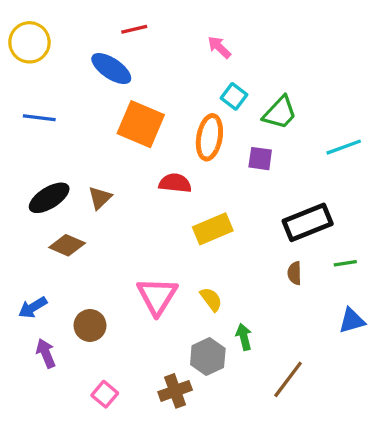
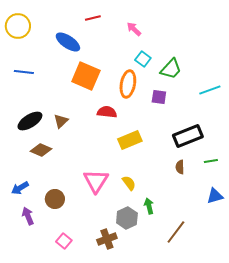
red line: (134, 29) -> (93, 18), moved

